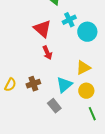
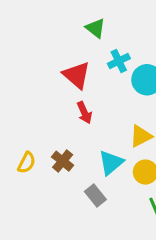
brown cross: (33, 84) -> (63, 161), turned -32

